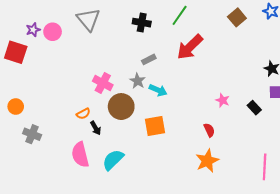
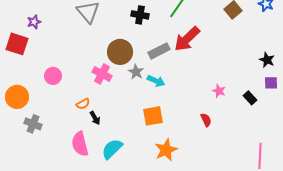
pink circle: (53, 32) -> (53, 76), moved
gray rectangle: (149, 59) -> (159, 51), moved, size x1.5
orange circle: (16, 107) -> (17, 97), size x1.5
brown circle: (121, 107) -> (120, 52), moved
orange star: (207, 161) -> (166, 150), moved

